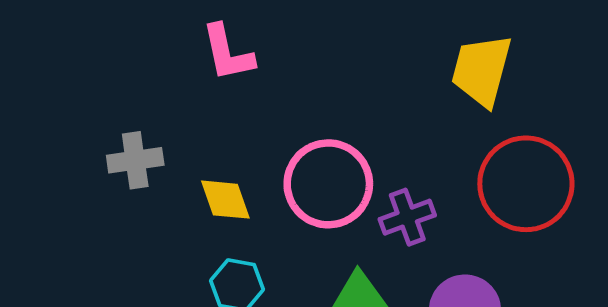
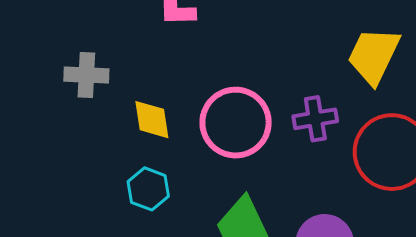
purple cross: (407, 217) -> (315, 119), moved

